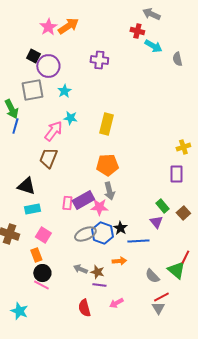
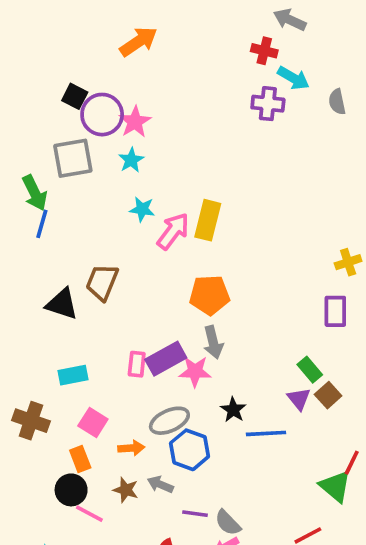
pink star: (48, 27) -> (135, 122), moved
purple cross: (99, 60) -> (268, 104), moved
pink arrow: (53, 131) -> (173, 231), moved
black triangle: (26, 186) -> (62, 304), moved
brown square: (183, 213) -> (328, 395), moved
blue hexagon: (102, 233) -> (190, 450), moved
orange arrow: (119, 261) -> (131, 448), moved
brown star: (97, 272) -> (126, 490), moved
black circle: (42, 273) -> (71, 490), moved
gray semicircle: (152, 276) -> (228, 523), moved

